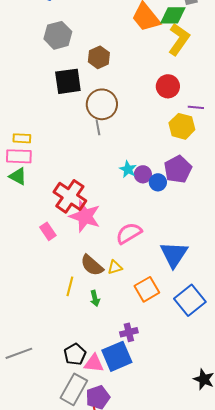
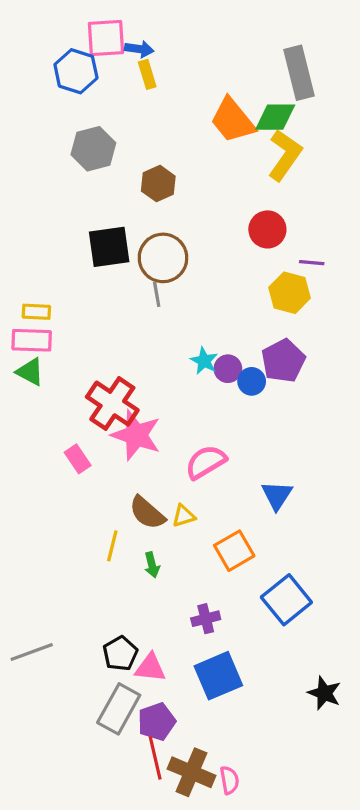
black square: (68, 81) -> (109, 247), moved
blue triangle: (174, 254) -> (277, 495), size x0.7
blue square: (190, 300) -> (286, 600), moved
blue square: (117, 356) -> (218, 676), moved

